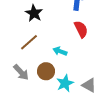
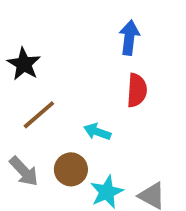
black star: (34, 13) -> (24, 64), moved
red semicircle: (81, 29) -> (137, 90), turned 30

